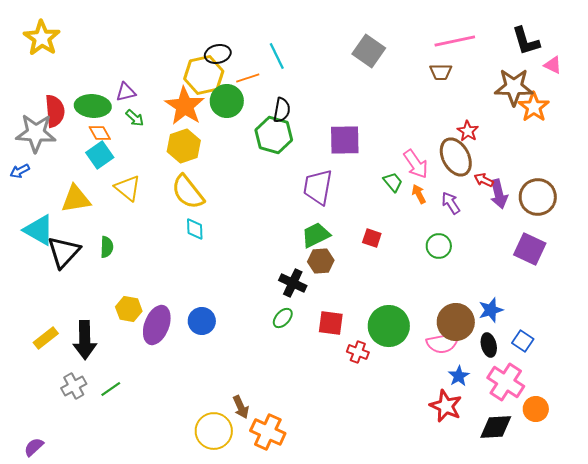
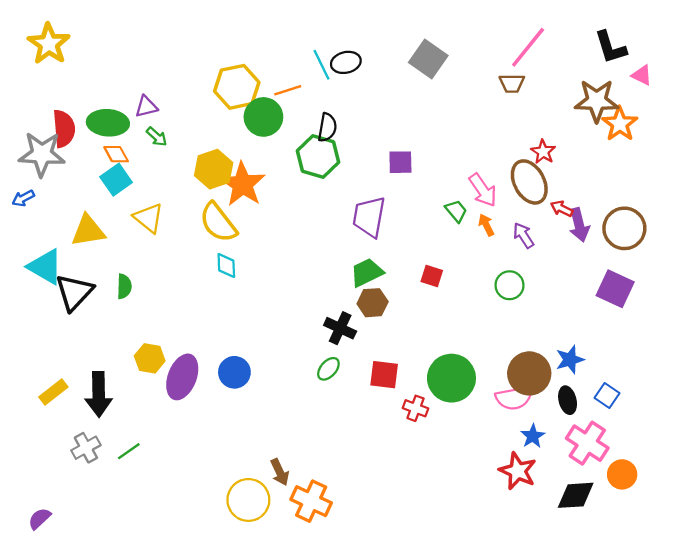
pink line: (455, 41) -> (528, 47), turned -39
black ellipse: (218, 54) -> (346, 62), moved
orange star: (185, 106) -> (243, 184), moved
purple square: (345, 140) -> (400, 162), size x0.7

